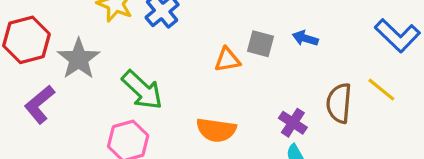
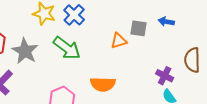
green arrow: (142, 90) -> (67, 48), moved
orange semicircle: (216, 130) -> (103, 84), moved

